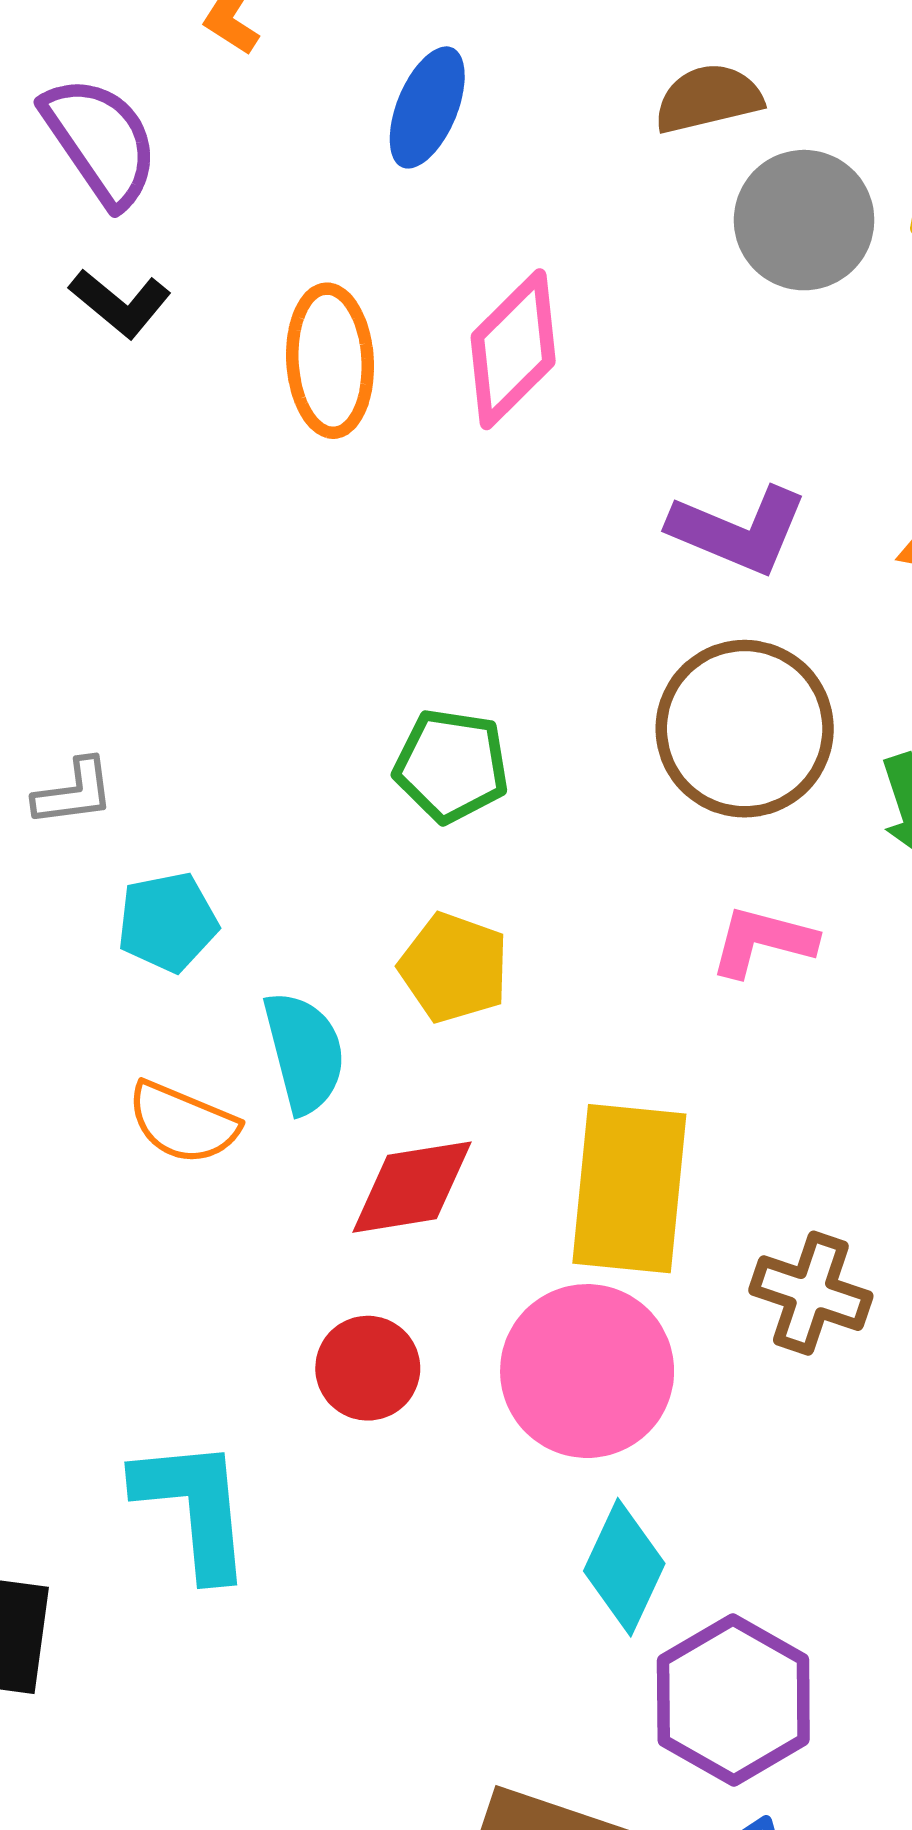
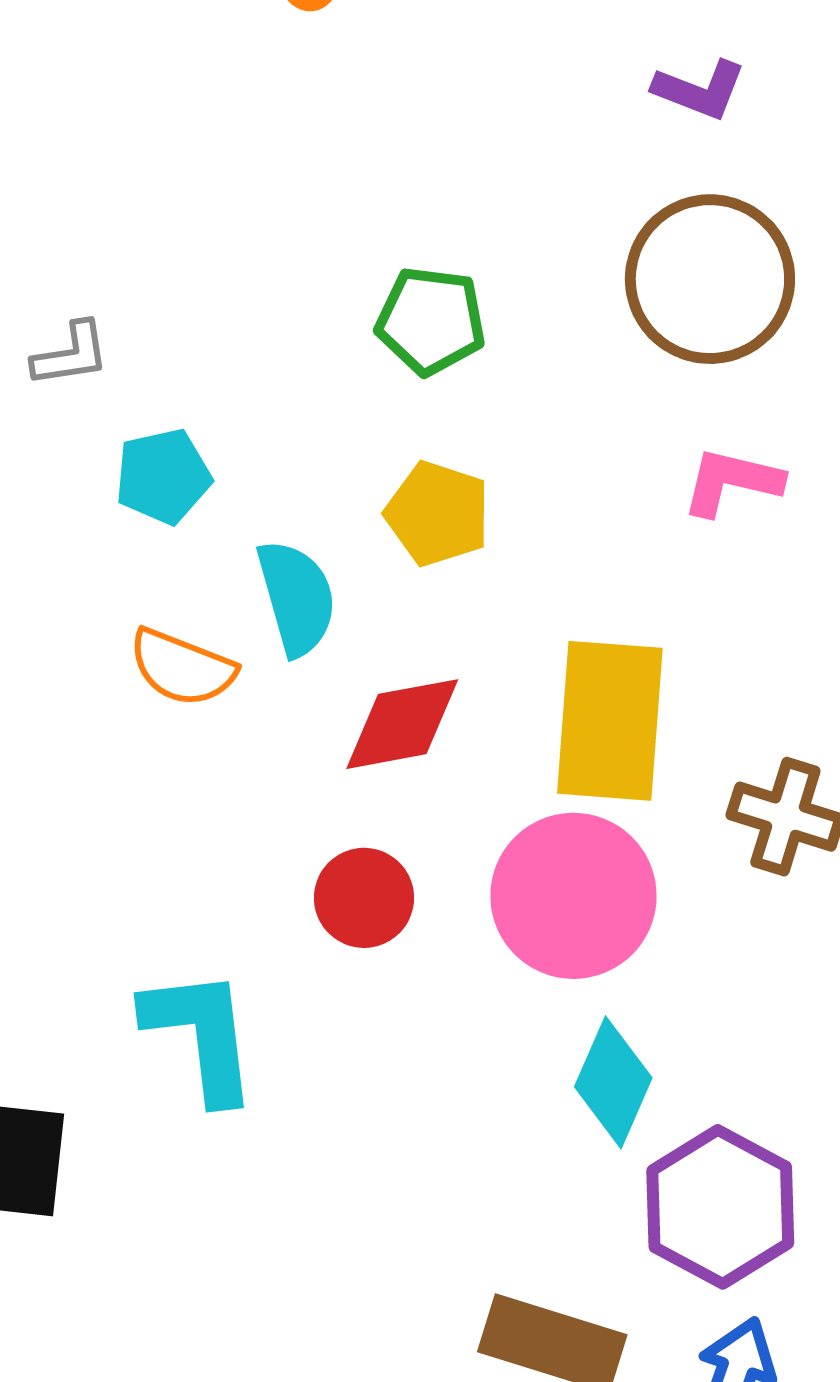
purple L-shape: (738, 530) -> (700, 90), size x0.7

